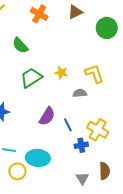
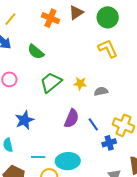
brown triangle: (75, 12) -> (76, 13), moved
green circle: (107, 28) -> (108, 17), moved
yellow star: (61, 73) -> (80, 83), moved
yellow L-shape: (94, 74) -> (108, 49), moved

